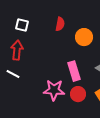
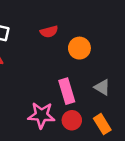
red semicircle: (60, 24) -> (49, 32), turned 64

